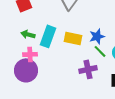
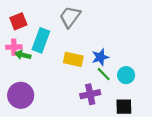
cyan rectangle: (48, 36) -> (41, 40), moved
pink cross: (30, 54) -> (14, 47), moved

